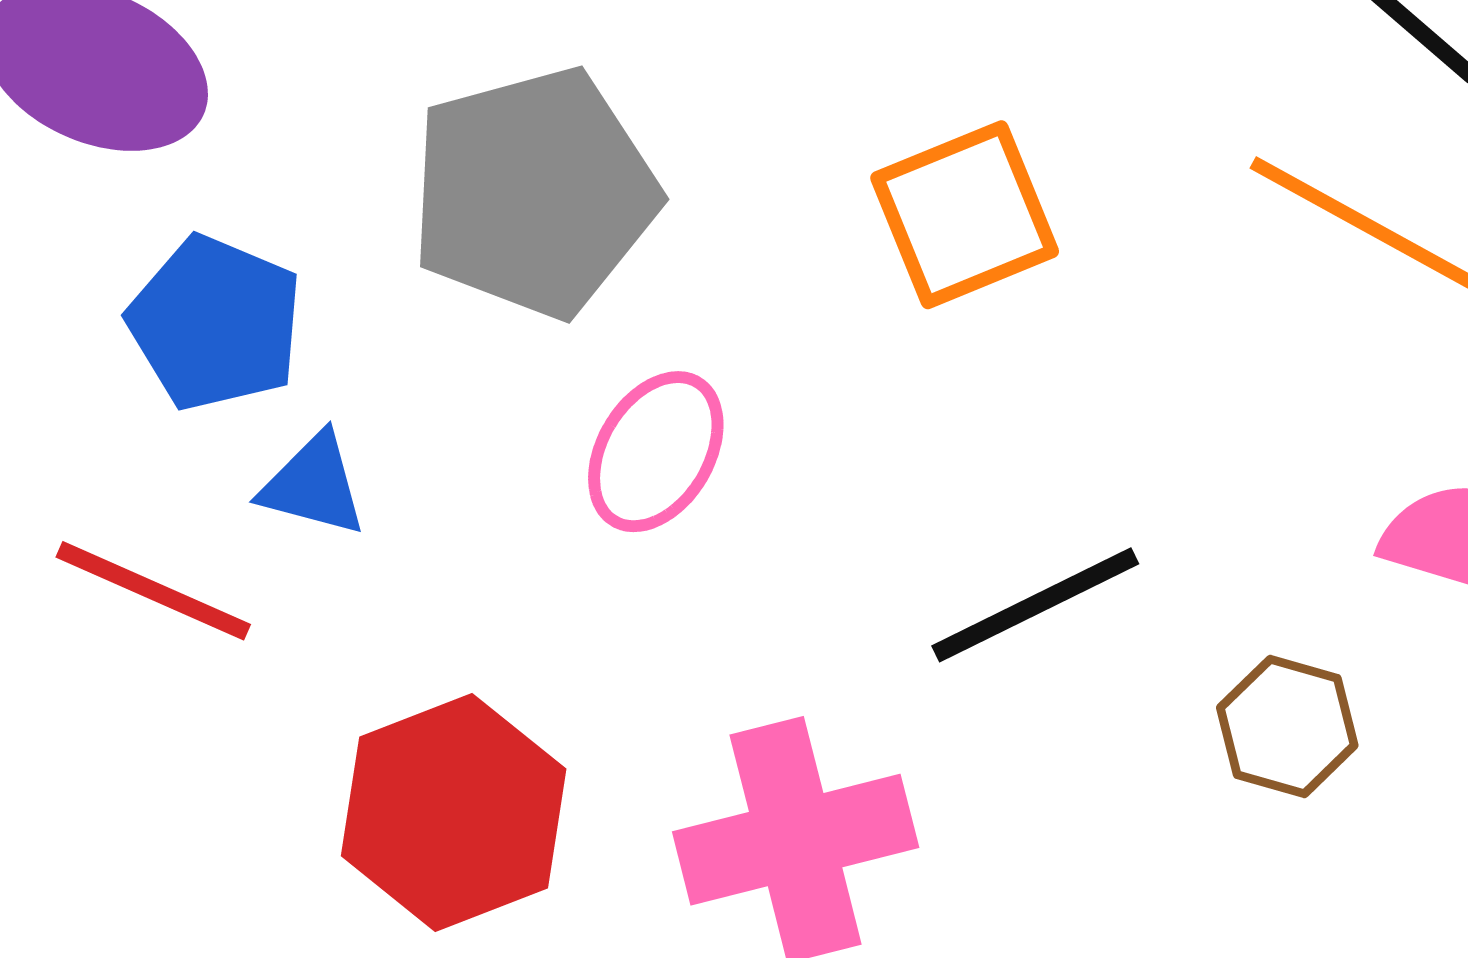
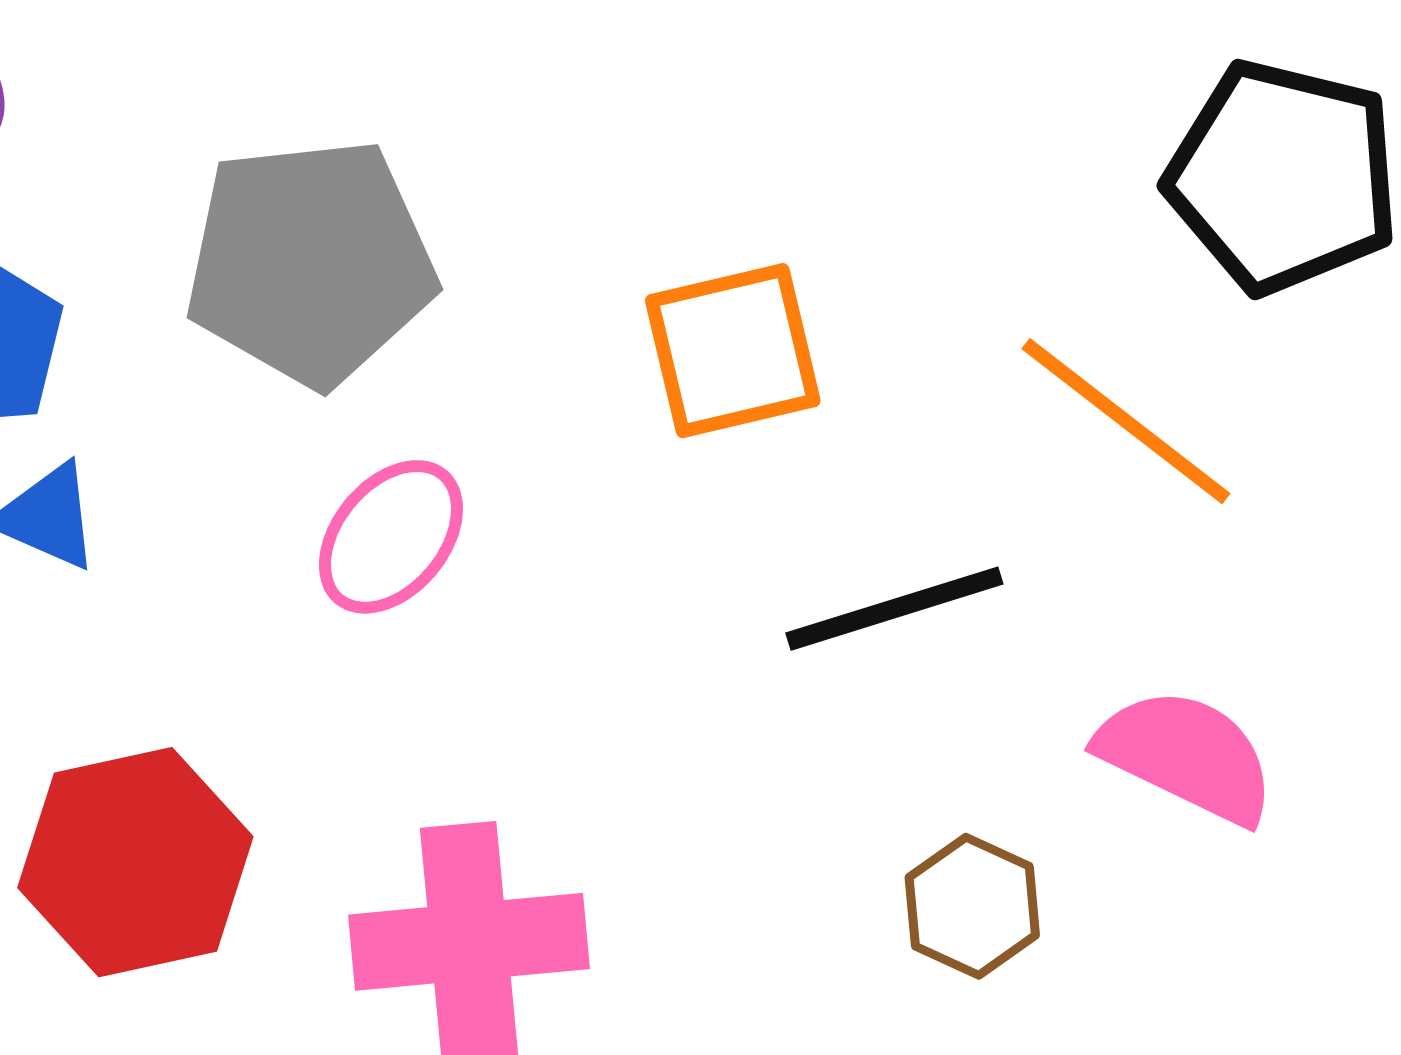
black line: (1035, 605) -> (894, 609), moved

